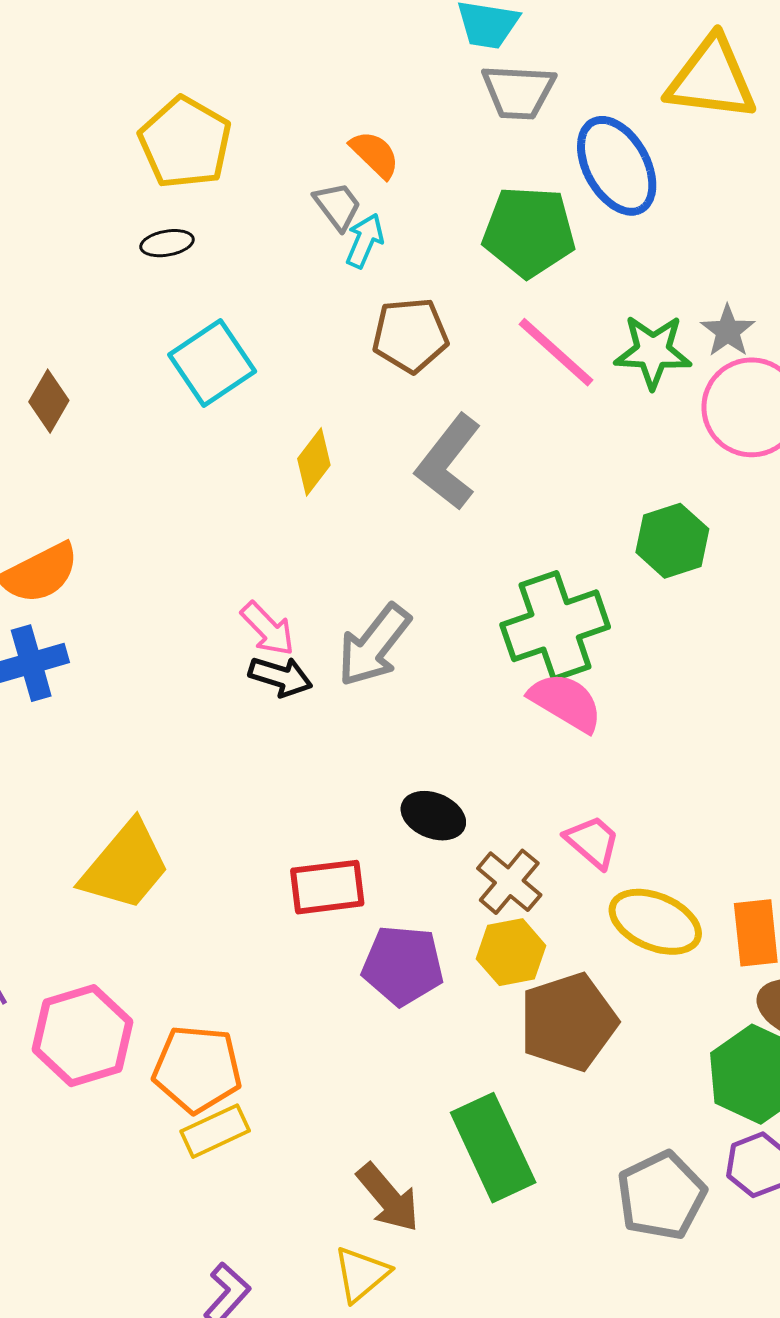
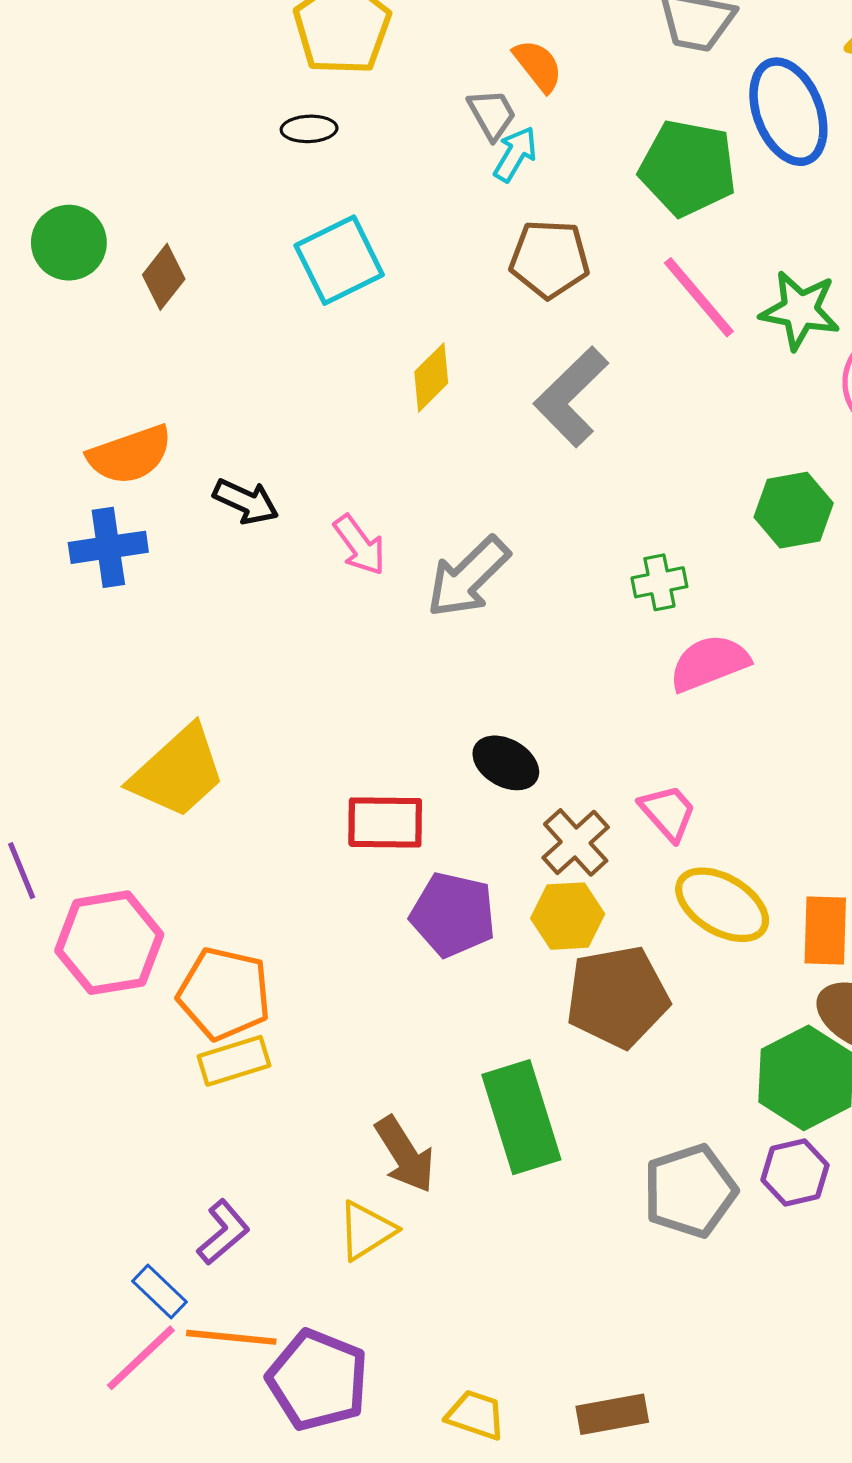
green cross: (555, 626) -> (659, 582), size x0.5
black arrow: (280, 677) -> (246, 501), moved
pink semicircle: (566, 702) -> (709, 663), moved, turned -60

